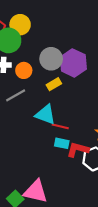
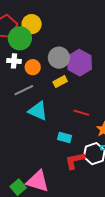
cyan triangle: (46, 115) -> (38, 111), moved
red line: (60, 126) -> (81, 113), moved
red L-shape: (78, 150) -> (75, 161), moved, turned -30

